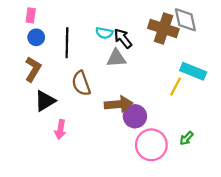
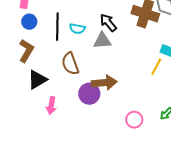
cyan semicircle: (104, 33) -> (77, 29), moved
purple circle: (135, 116) -> (89, 94), moved
pink circle: (151, 145) -> (134, 120), size x0.6

